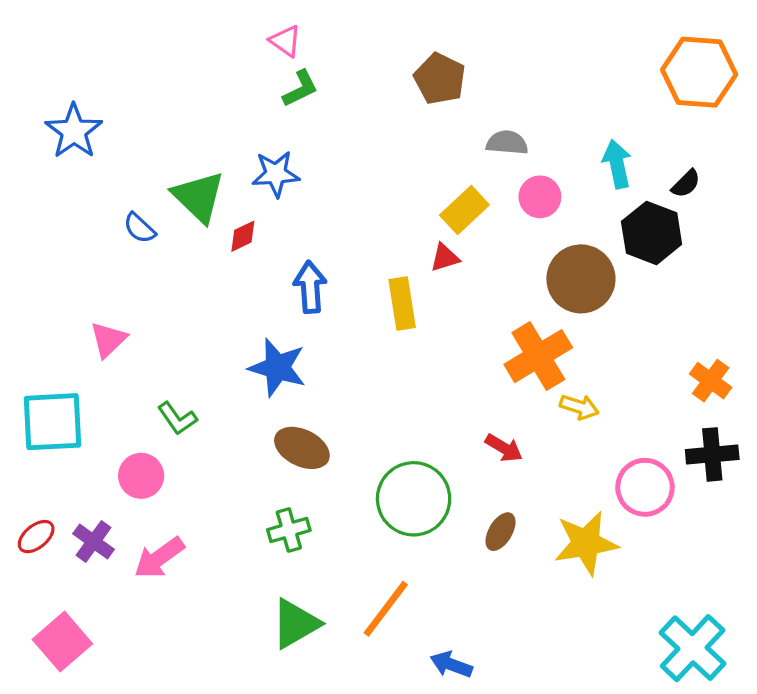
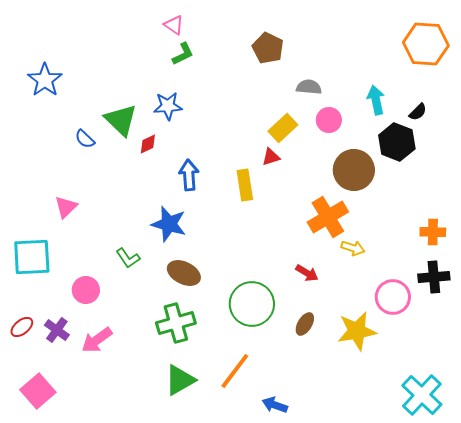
orange cross: (711, 381) -> (433, 232), turned -35
green L-shape: (177, 418) -> (128, 258), moved
green cross: (289, 530) -> (176, 323), size x1.5

